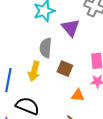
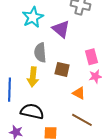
orange triangle: (78, 95) -> (79, 93), turned 32

